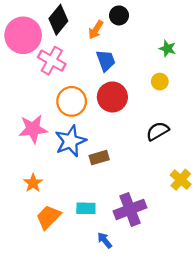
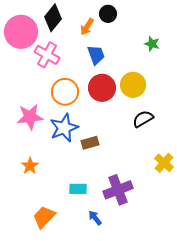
yellow circle: (160, 82) -> (133, 85), moved, size x1.6
orange trapezoid: (48, 217) -> (44, 217), moved

